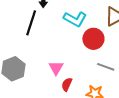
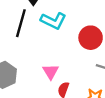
cyan L-shape: (75, 19) -> (53, 21), moved

